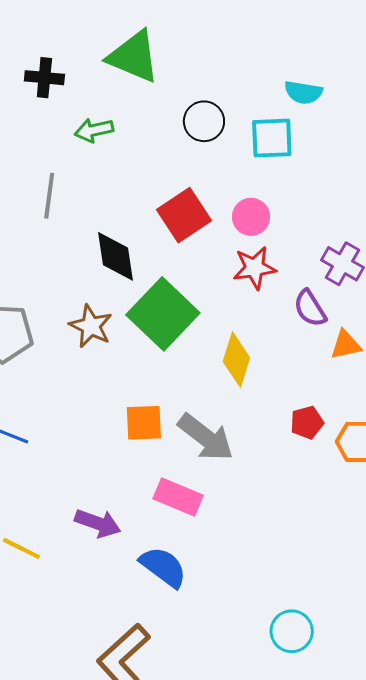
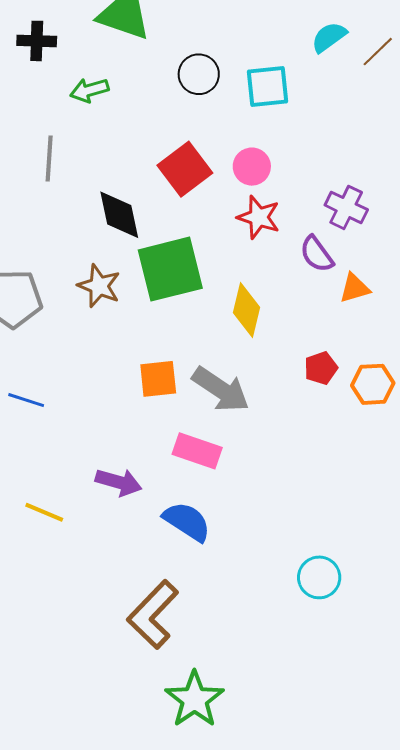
cyan semicircle: (303, 92) -> (329, 37), moved, turned 138
red star: (254, 268) -> (259, 217), turned 30
green square: (163, 314) -> (170, 269), turned 36

